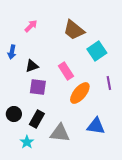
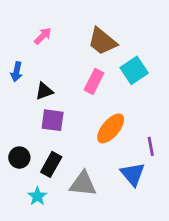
pink rectangle: (66, 71) -> (94, 81), moved, turned 60
purple line: (109, 83) -> (151, 146), moved
blue triangle: (96, 126) -> (133, 174), turned 42

